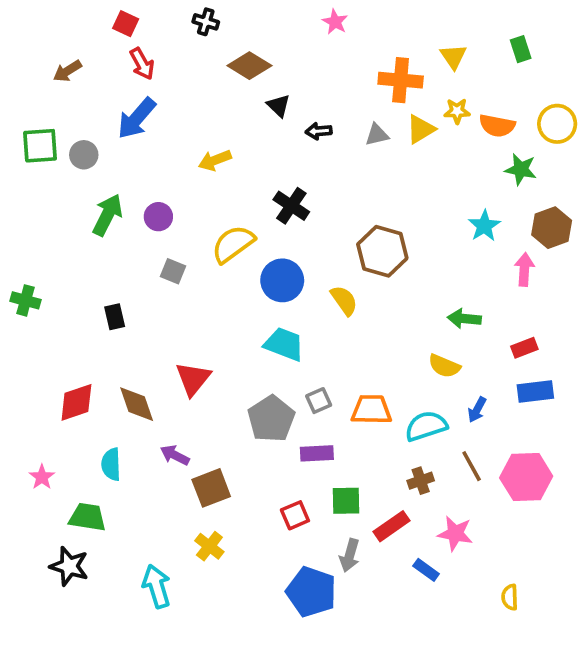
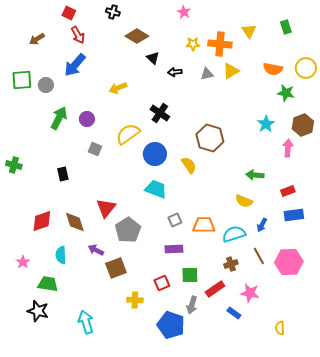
yellow star: (457, 111) -> (193, 44), moved
gray pentagon: (271, 419) -> (128, 230), moved
yellow cross: (209, 546) -> (135, 300), moved, turned -35

